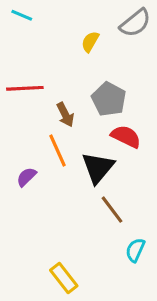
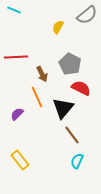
cyan semicircle: (135, 250) -> (77, 161), moved
yellow rectangle: (64, 278) -> (20, 160), moved

